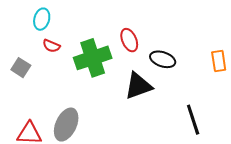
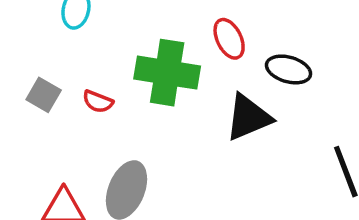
red semicircle: (51, 46) -> (98, 102), moved
green cross: (93, 58) -> (167, 73), turned 30

